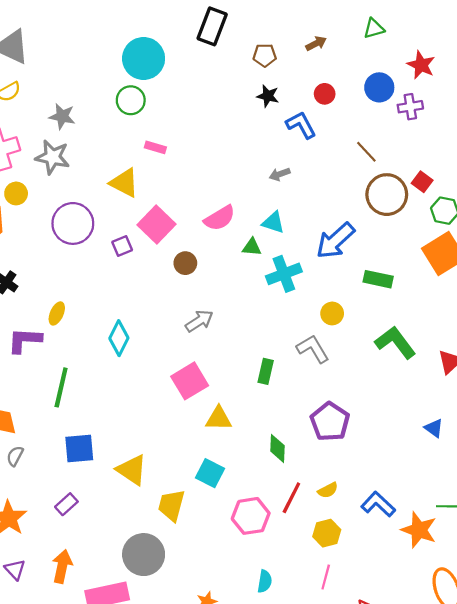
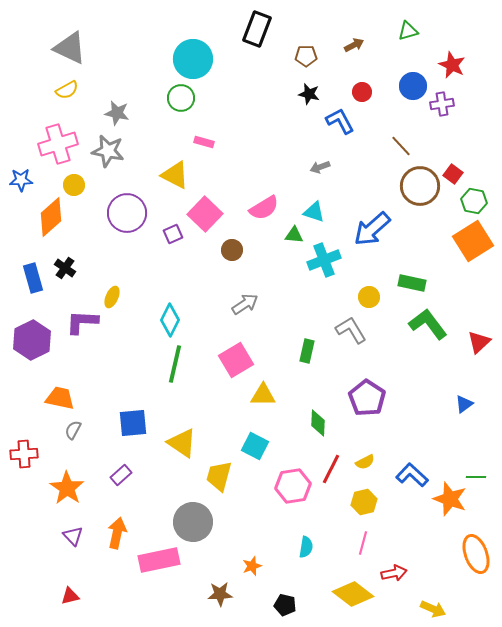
green rectangle: (378, 279) -> (412, 283), moved
green line: (61, 387) -> (175, 364), moved
blue triangle: (434, 428) -> (464, 404), turned 48

